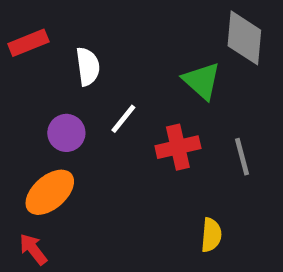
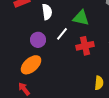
green triangle: (202, 81) -> (81, 18), moved, turned -30

